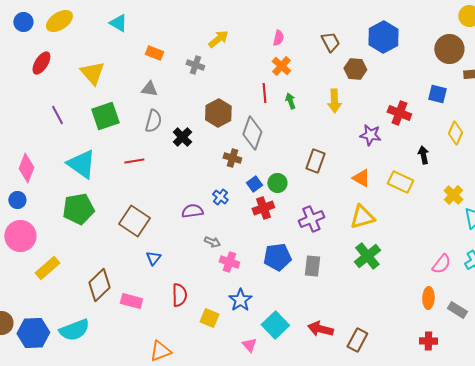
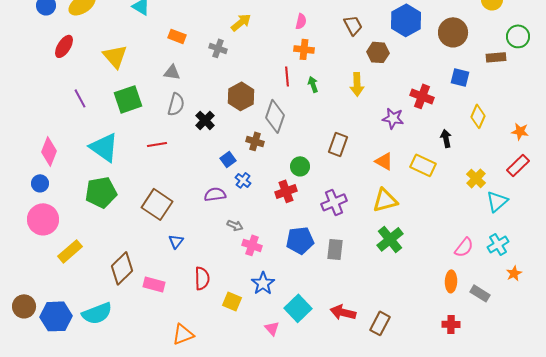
brown circle: (449, 49) -> (453, 32), moved
orange cross: (281, 66) -> (304, 49), turned -36
blue square: (254, 184) -> (228, 159), moved

